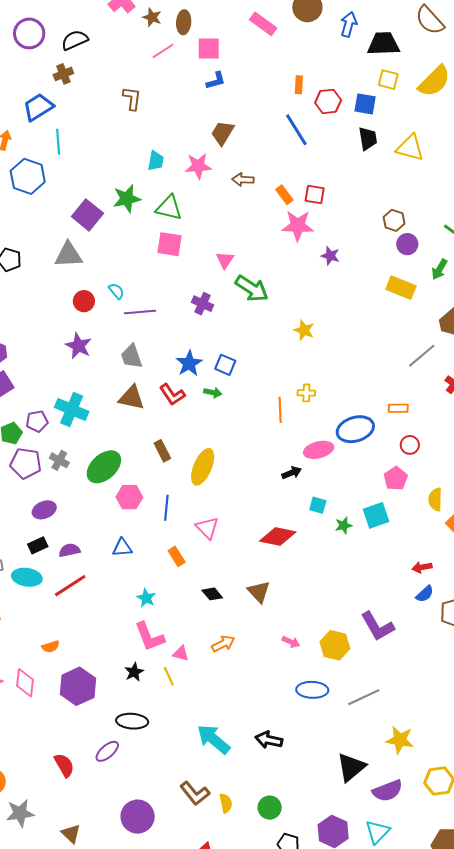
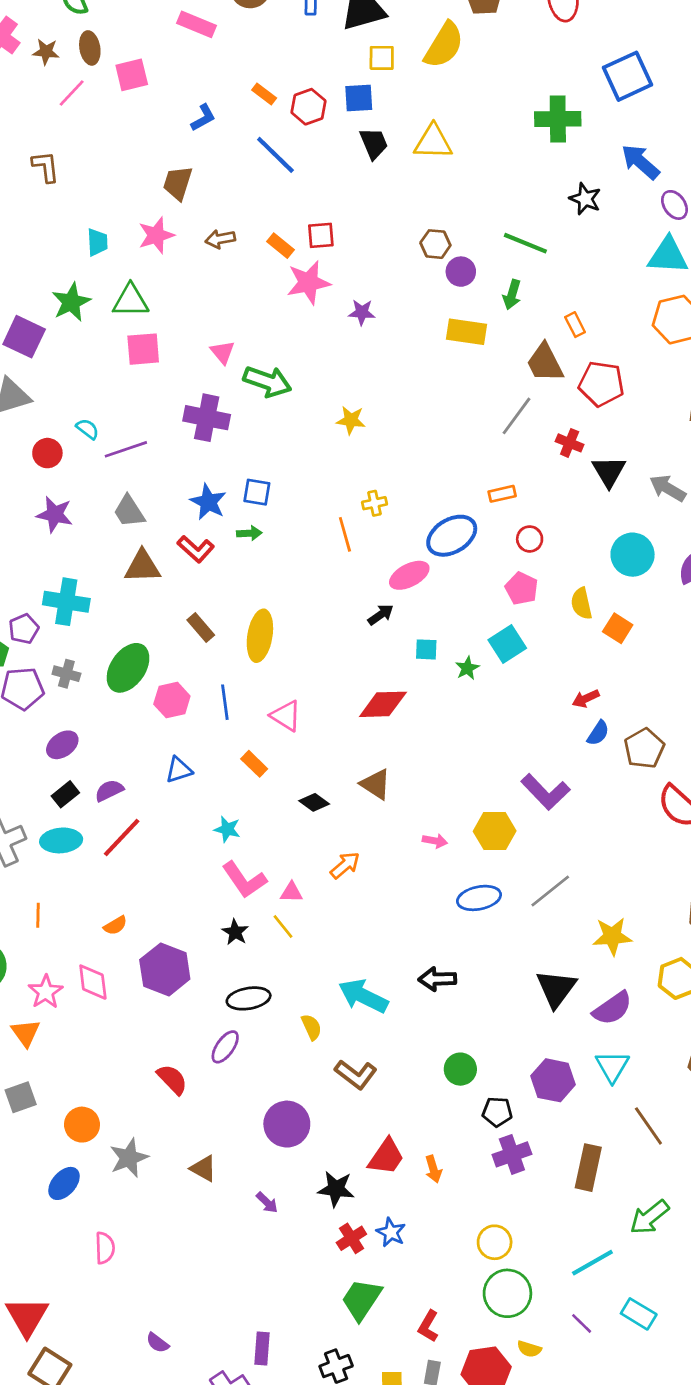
blue L-shape: (216, 81) -> (203, 118), moved
orange rectangle: (299, 85) -> (264, 94), turned -42
purple cross: (203, 304) -> (207, 418), size x1.5
yellow semicircle: (226, 803) -> (311, 1027), moved

